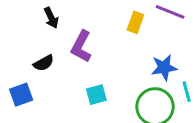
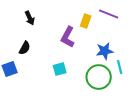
purple L-shape: (81, 46) -> (68, 37), moved
black semicircle: (44, 63) -> (25, 48), turned -32

